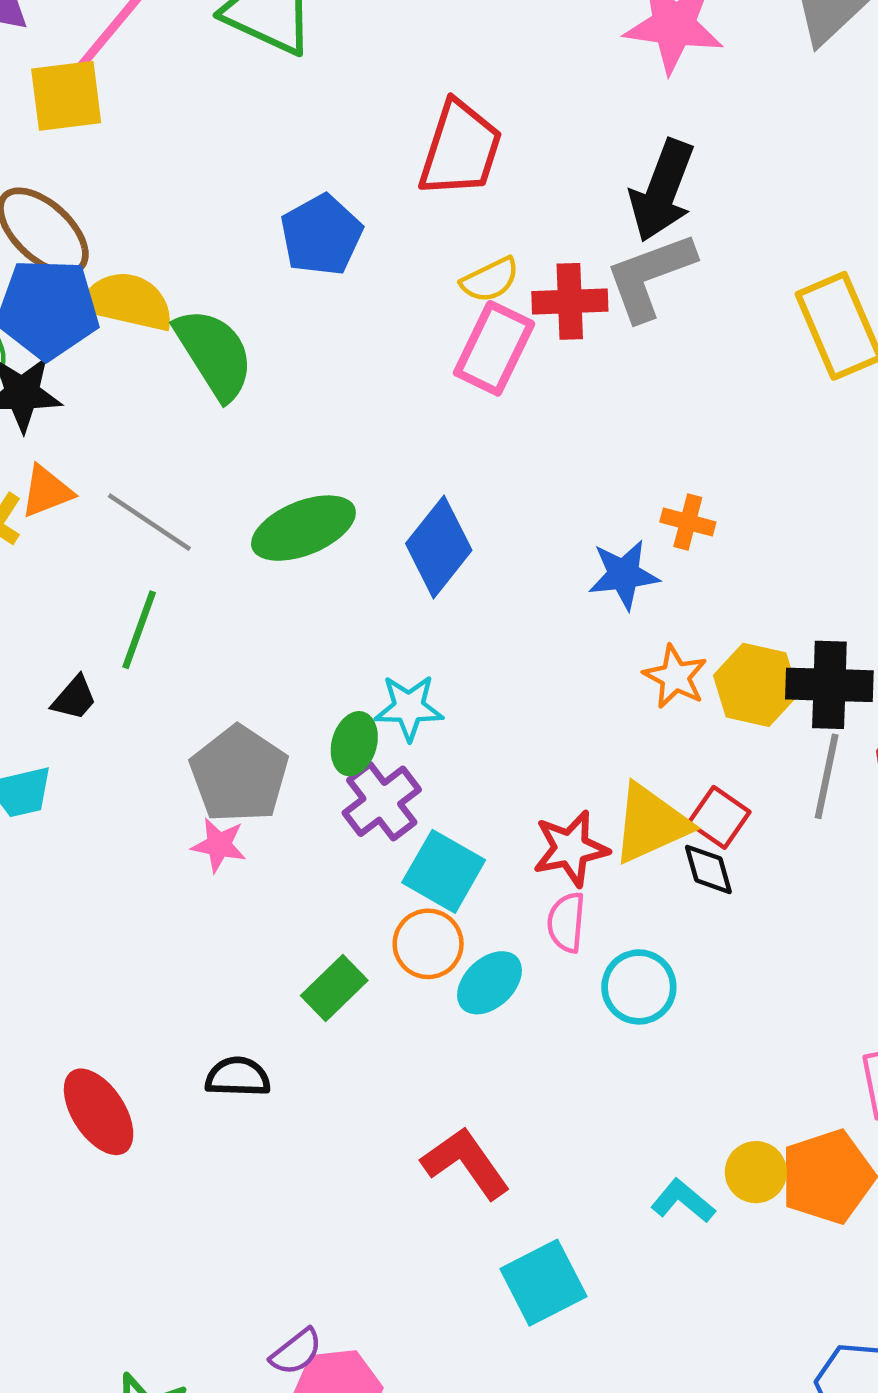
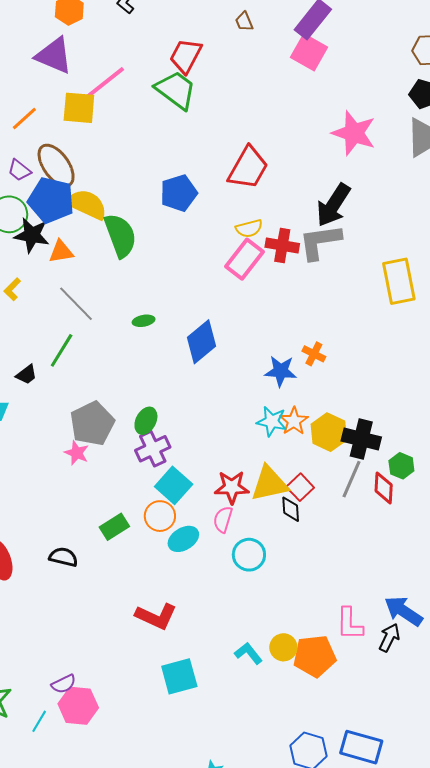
orange triangle: (47, 491) -> (61, 252), moved
green ellipse: (303, 528) -> (144, 321), size x0.5
cyan star: (409, 708) -> (272, 421), moved
red L-shape: (466, 1163) -> (156, 616), turned 138

